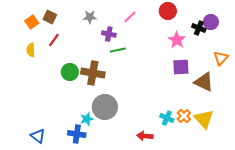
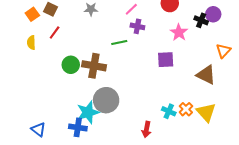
purple cross: (109, 34) -> (137, 26), moved
purple square: (181, 67) -> (166, 60), moved
cyan star: (87, 119) -> (88, 112), size x1.6
red arrow: (145, 136) -> (147, 129), turned -84

